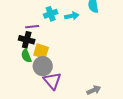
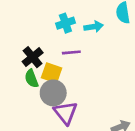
purple line: (32, 27) -> (71, 52), moved
black cross: (27, 40) -> (33, 57), turned 35

